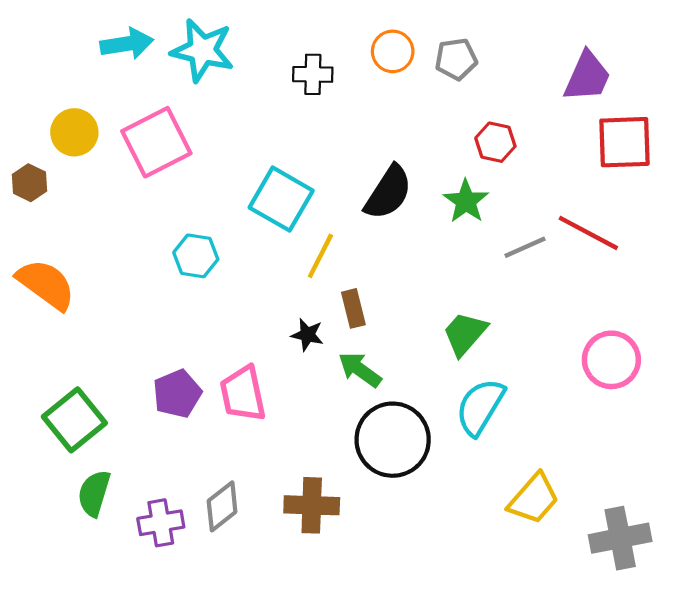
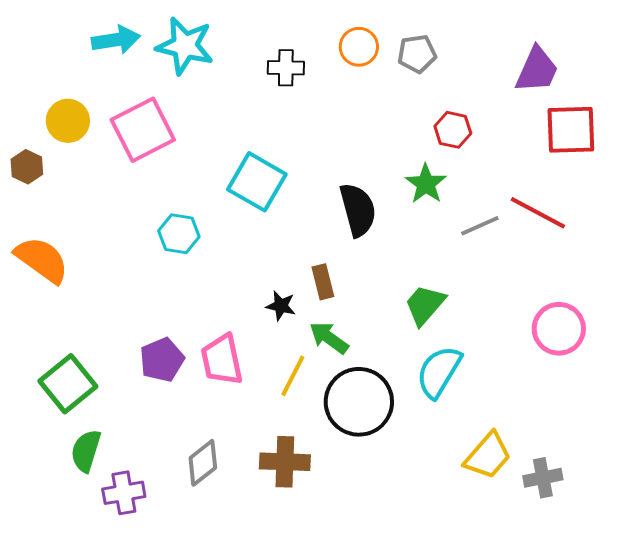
black semicircle: (388, 192) -> (358, 210), moved, turned -48
yellow line: (320, 256) -> (293, 376), moved
purple cross: (161, 523) -> (124, 493), moved
gray cross: (620, 538) -> (543, 478), moved, size x0.7

